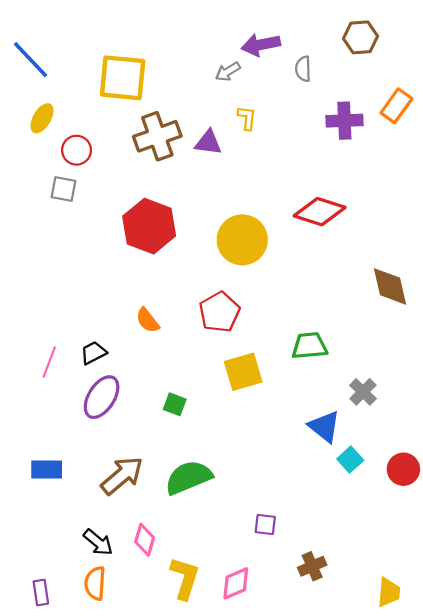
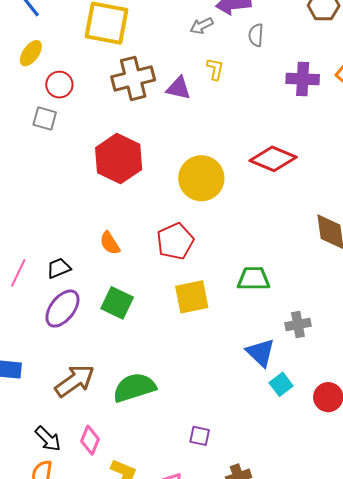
gray semicircle: (303, 69) -> (256, 35), moved
gray cross: (363, 392) -> (298, 324), turned 30
green square: (175, 404) -> (117, 303), moved, size x1.5

